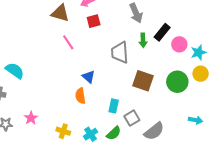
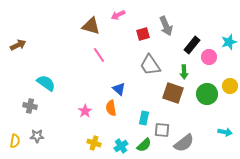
red square: (94, 21) -> (143, 34), moved
green arrow: (143, 40) -> (184, 72), moved
gray trapezoid: (120, 52) -> (150, 65), turned -30
cyan star: (199, 52) -> (229, 42), moved
pink star: (31, 118) -> (85, 111), moved
gray square: (132, 118) -> (162, 130), turned 35

